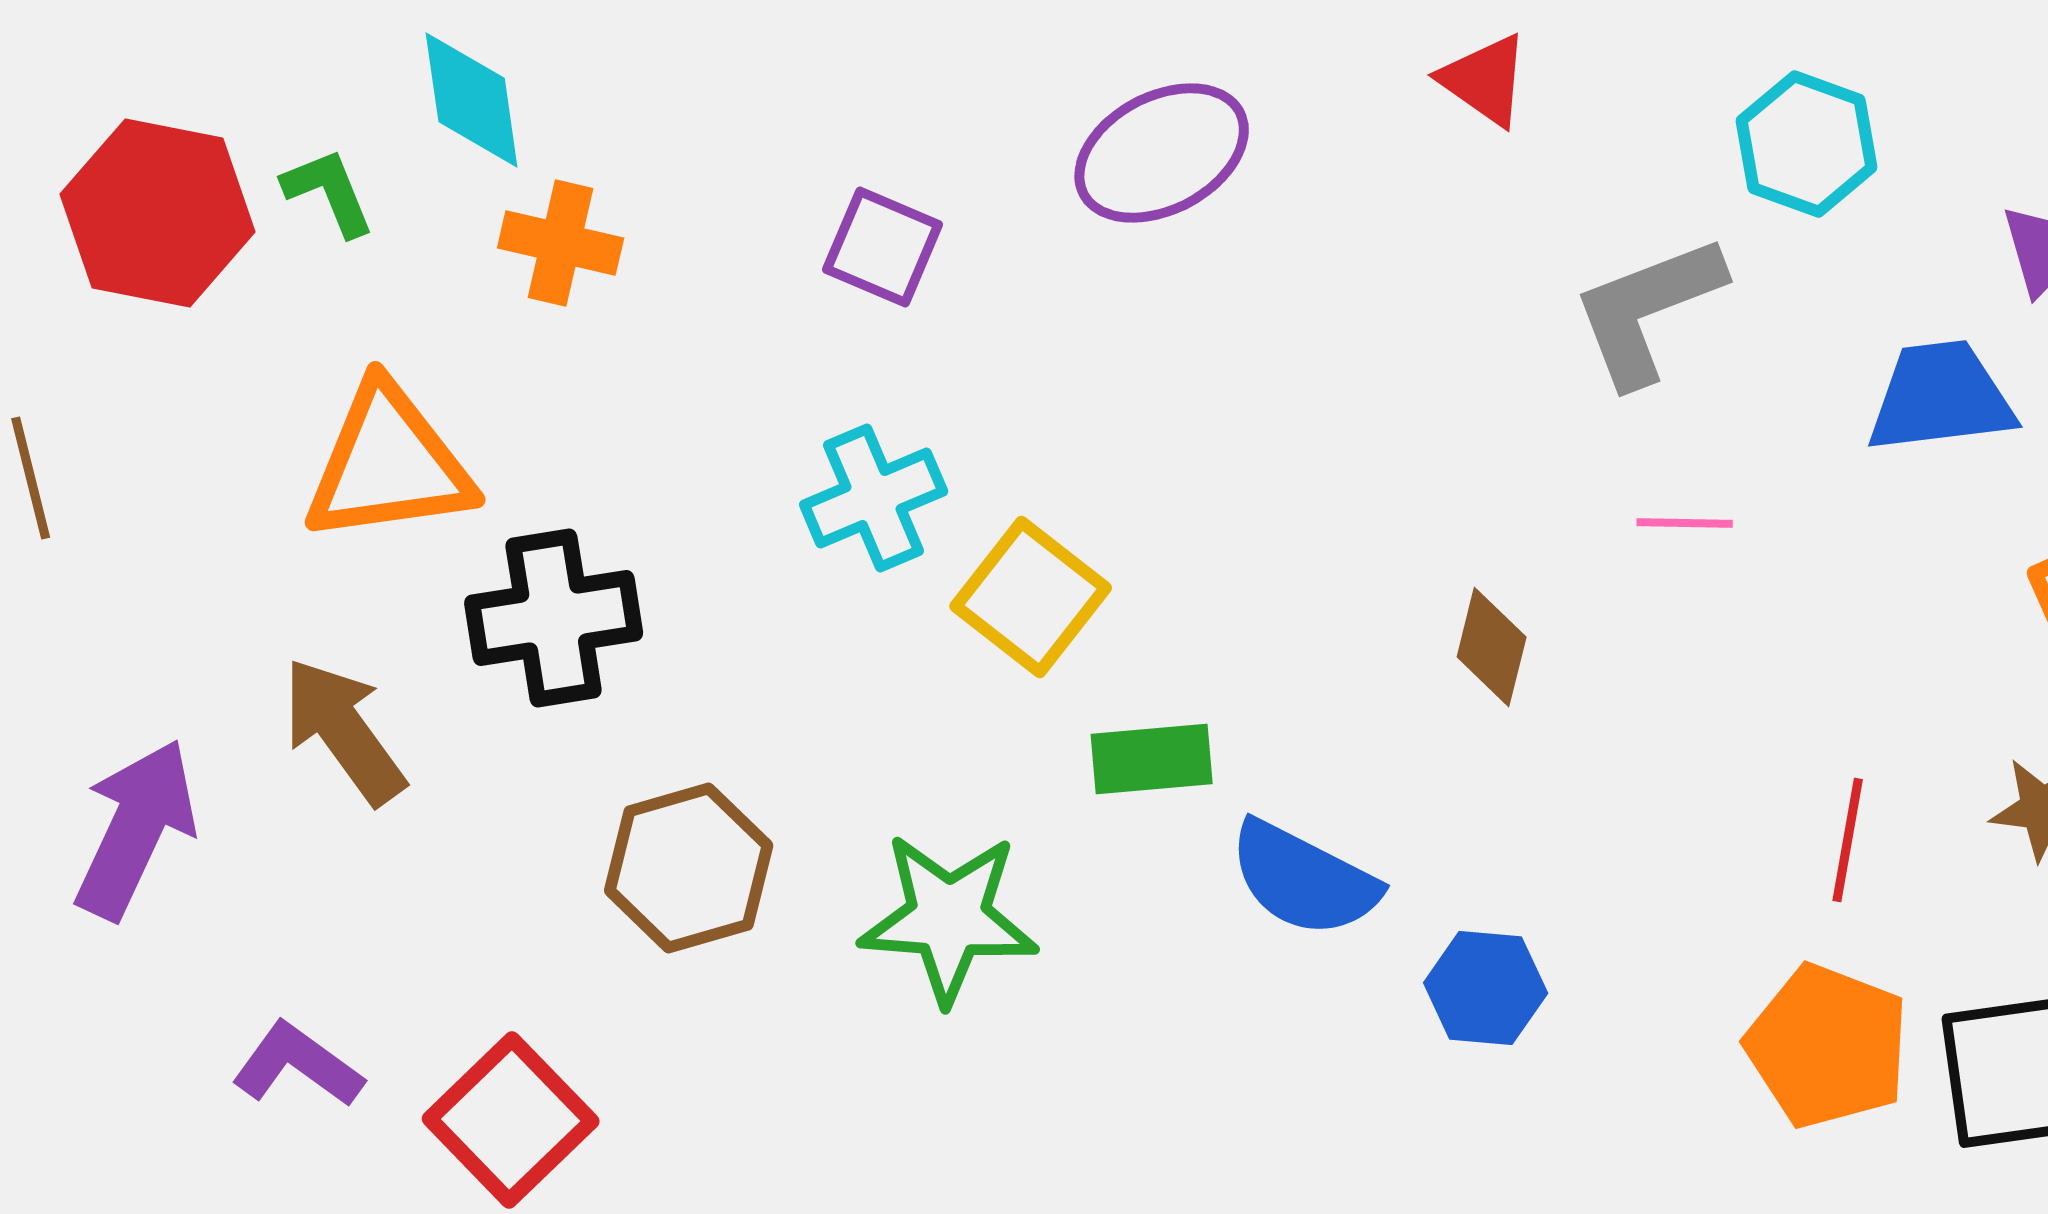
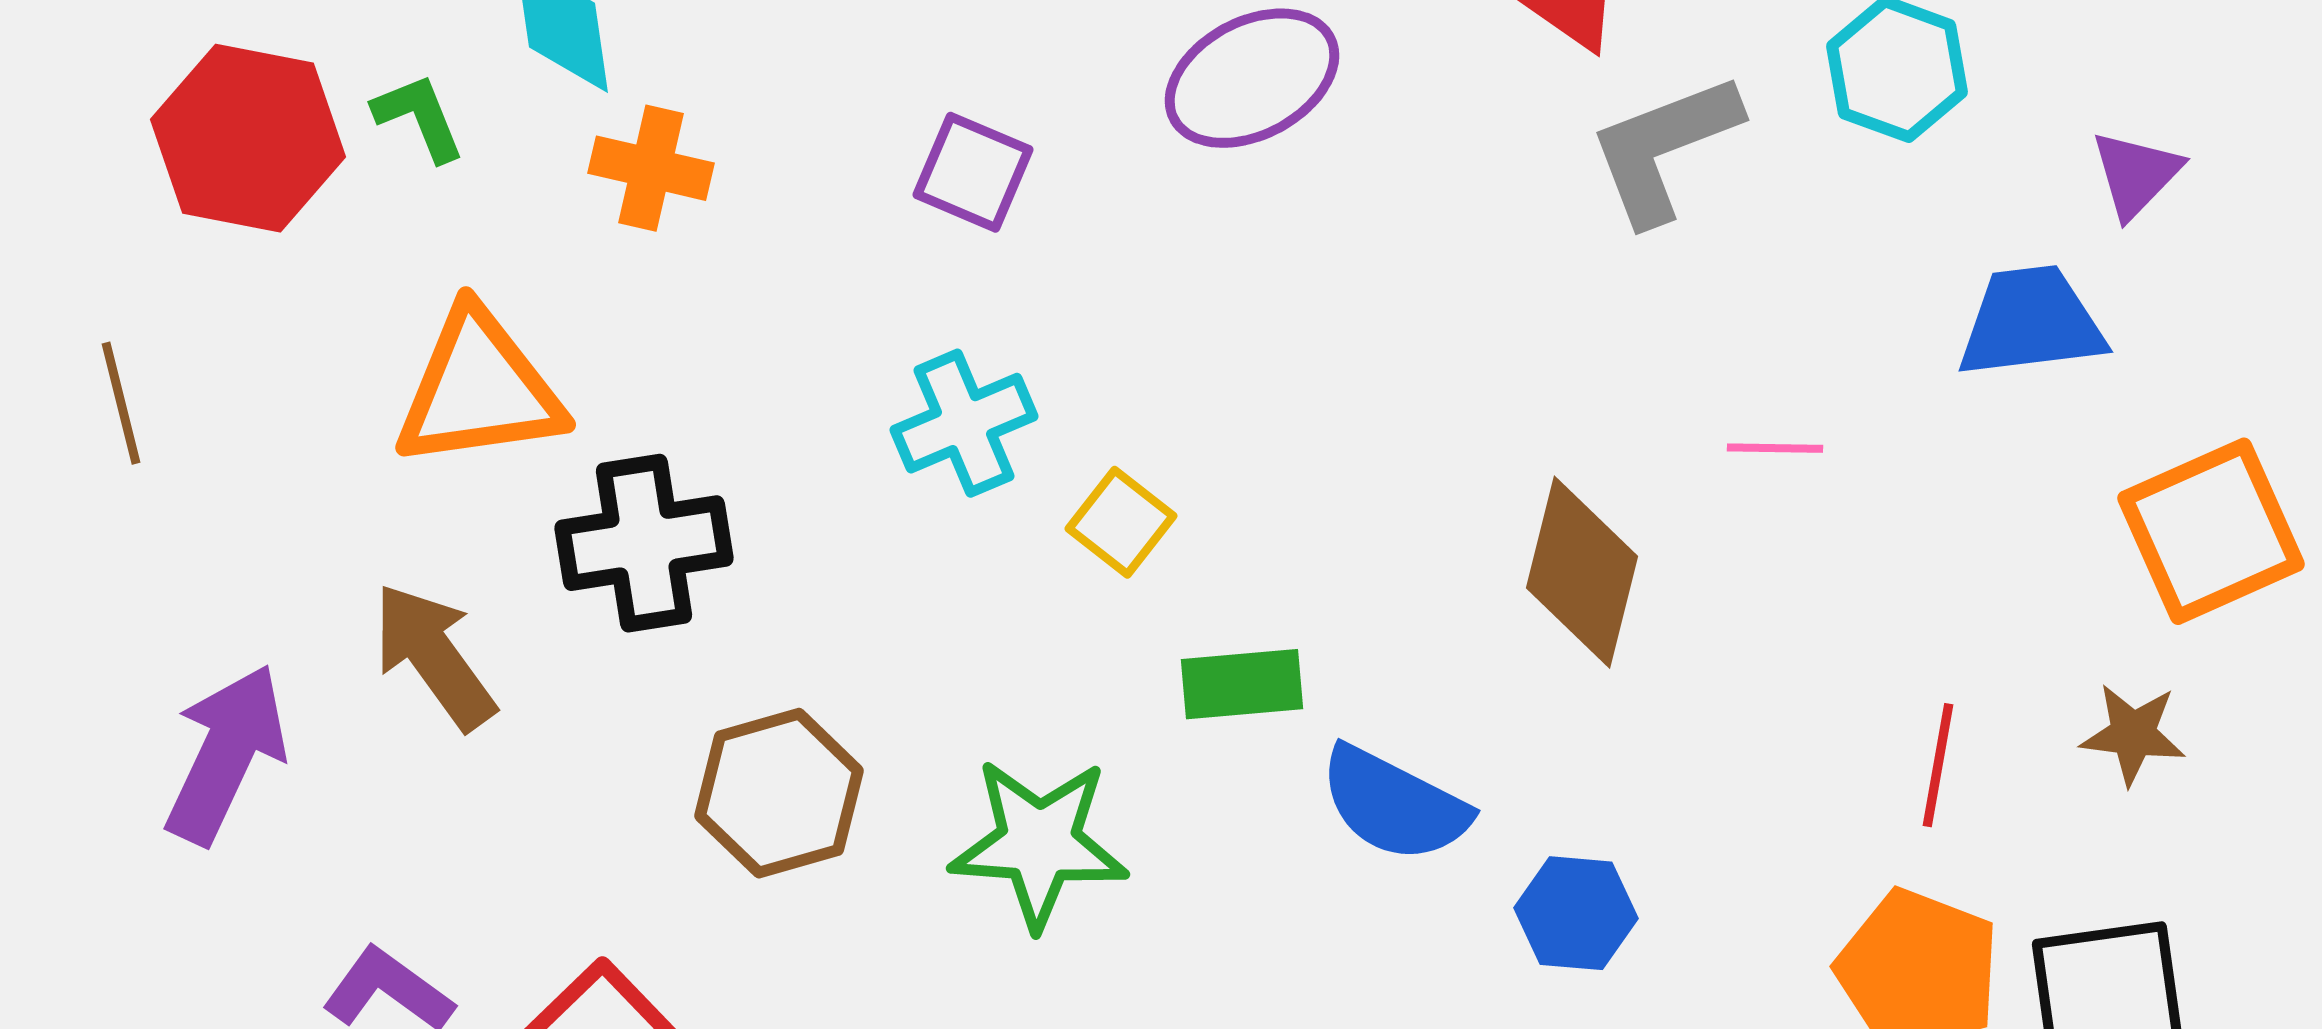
gray L-shape: (1648, 310) -> (1664, 148), moved
yellow square: (1031, 597) -> (1121, 522), size x0.7
brown diamond: (1492, 647) -> (1582, 572), size x1.6

